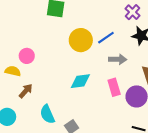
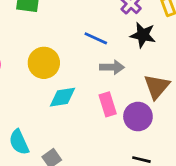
blue line: (106, 38) -> (96, 38), turned 60
yellow circle: (81, 40) -> (44, 63), moved

